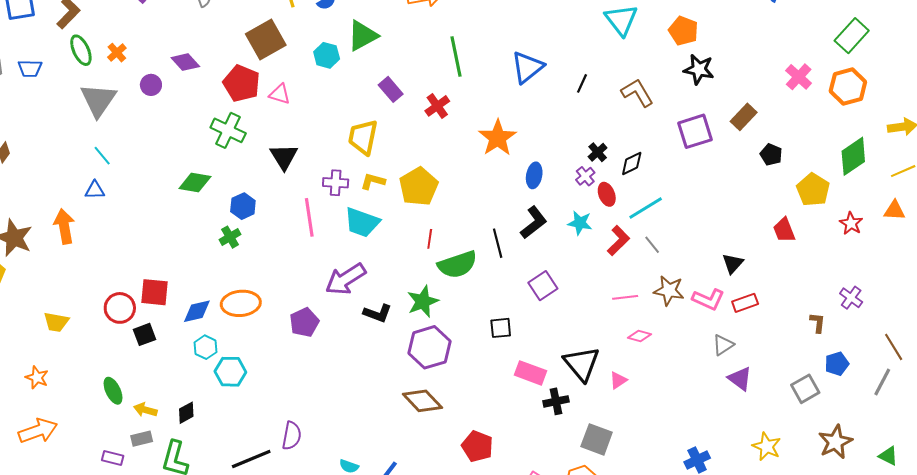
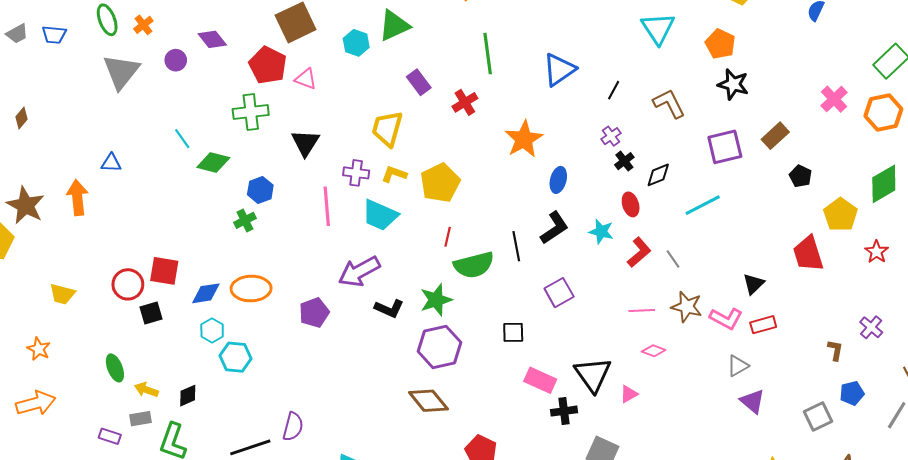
green cross: (228, 130) -> (251, 112), turned -36
cyan line: (102, 156) -> (182, 139), moved
purple cross: (585, 176) -> (611, 136), moved
cyan line: (646, 208) -> (703, 205), moved
red trapezoid: (784, 230) -> (808, 254), size x1.4

